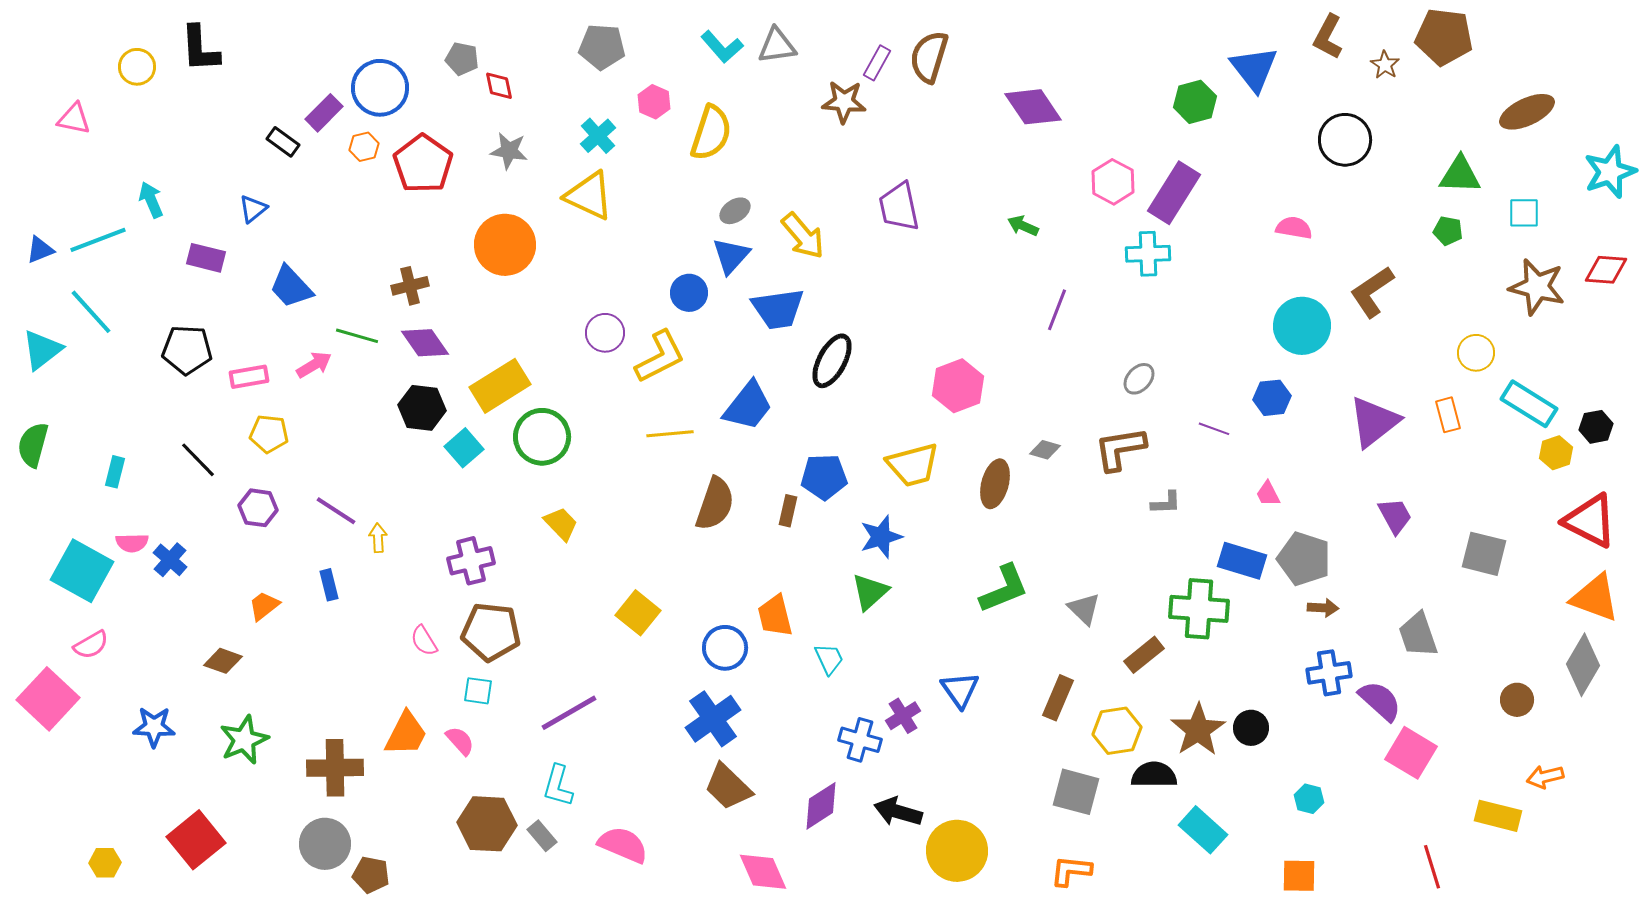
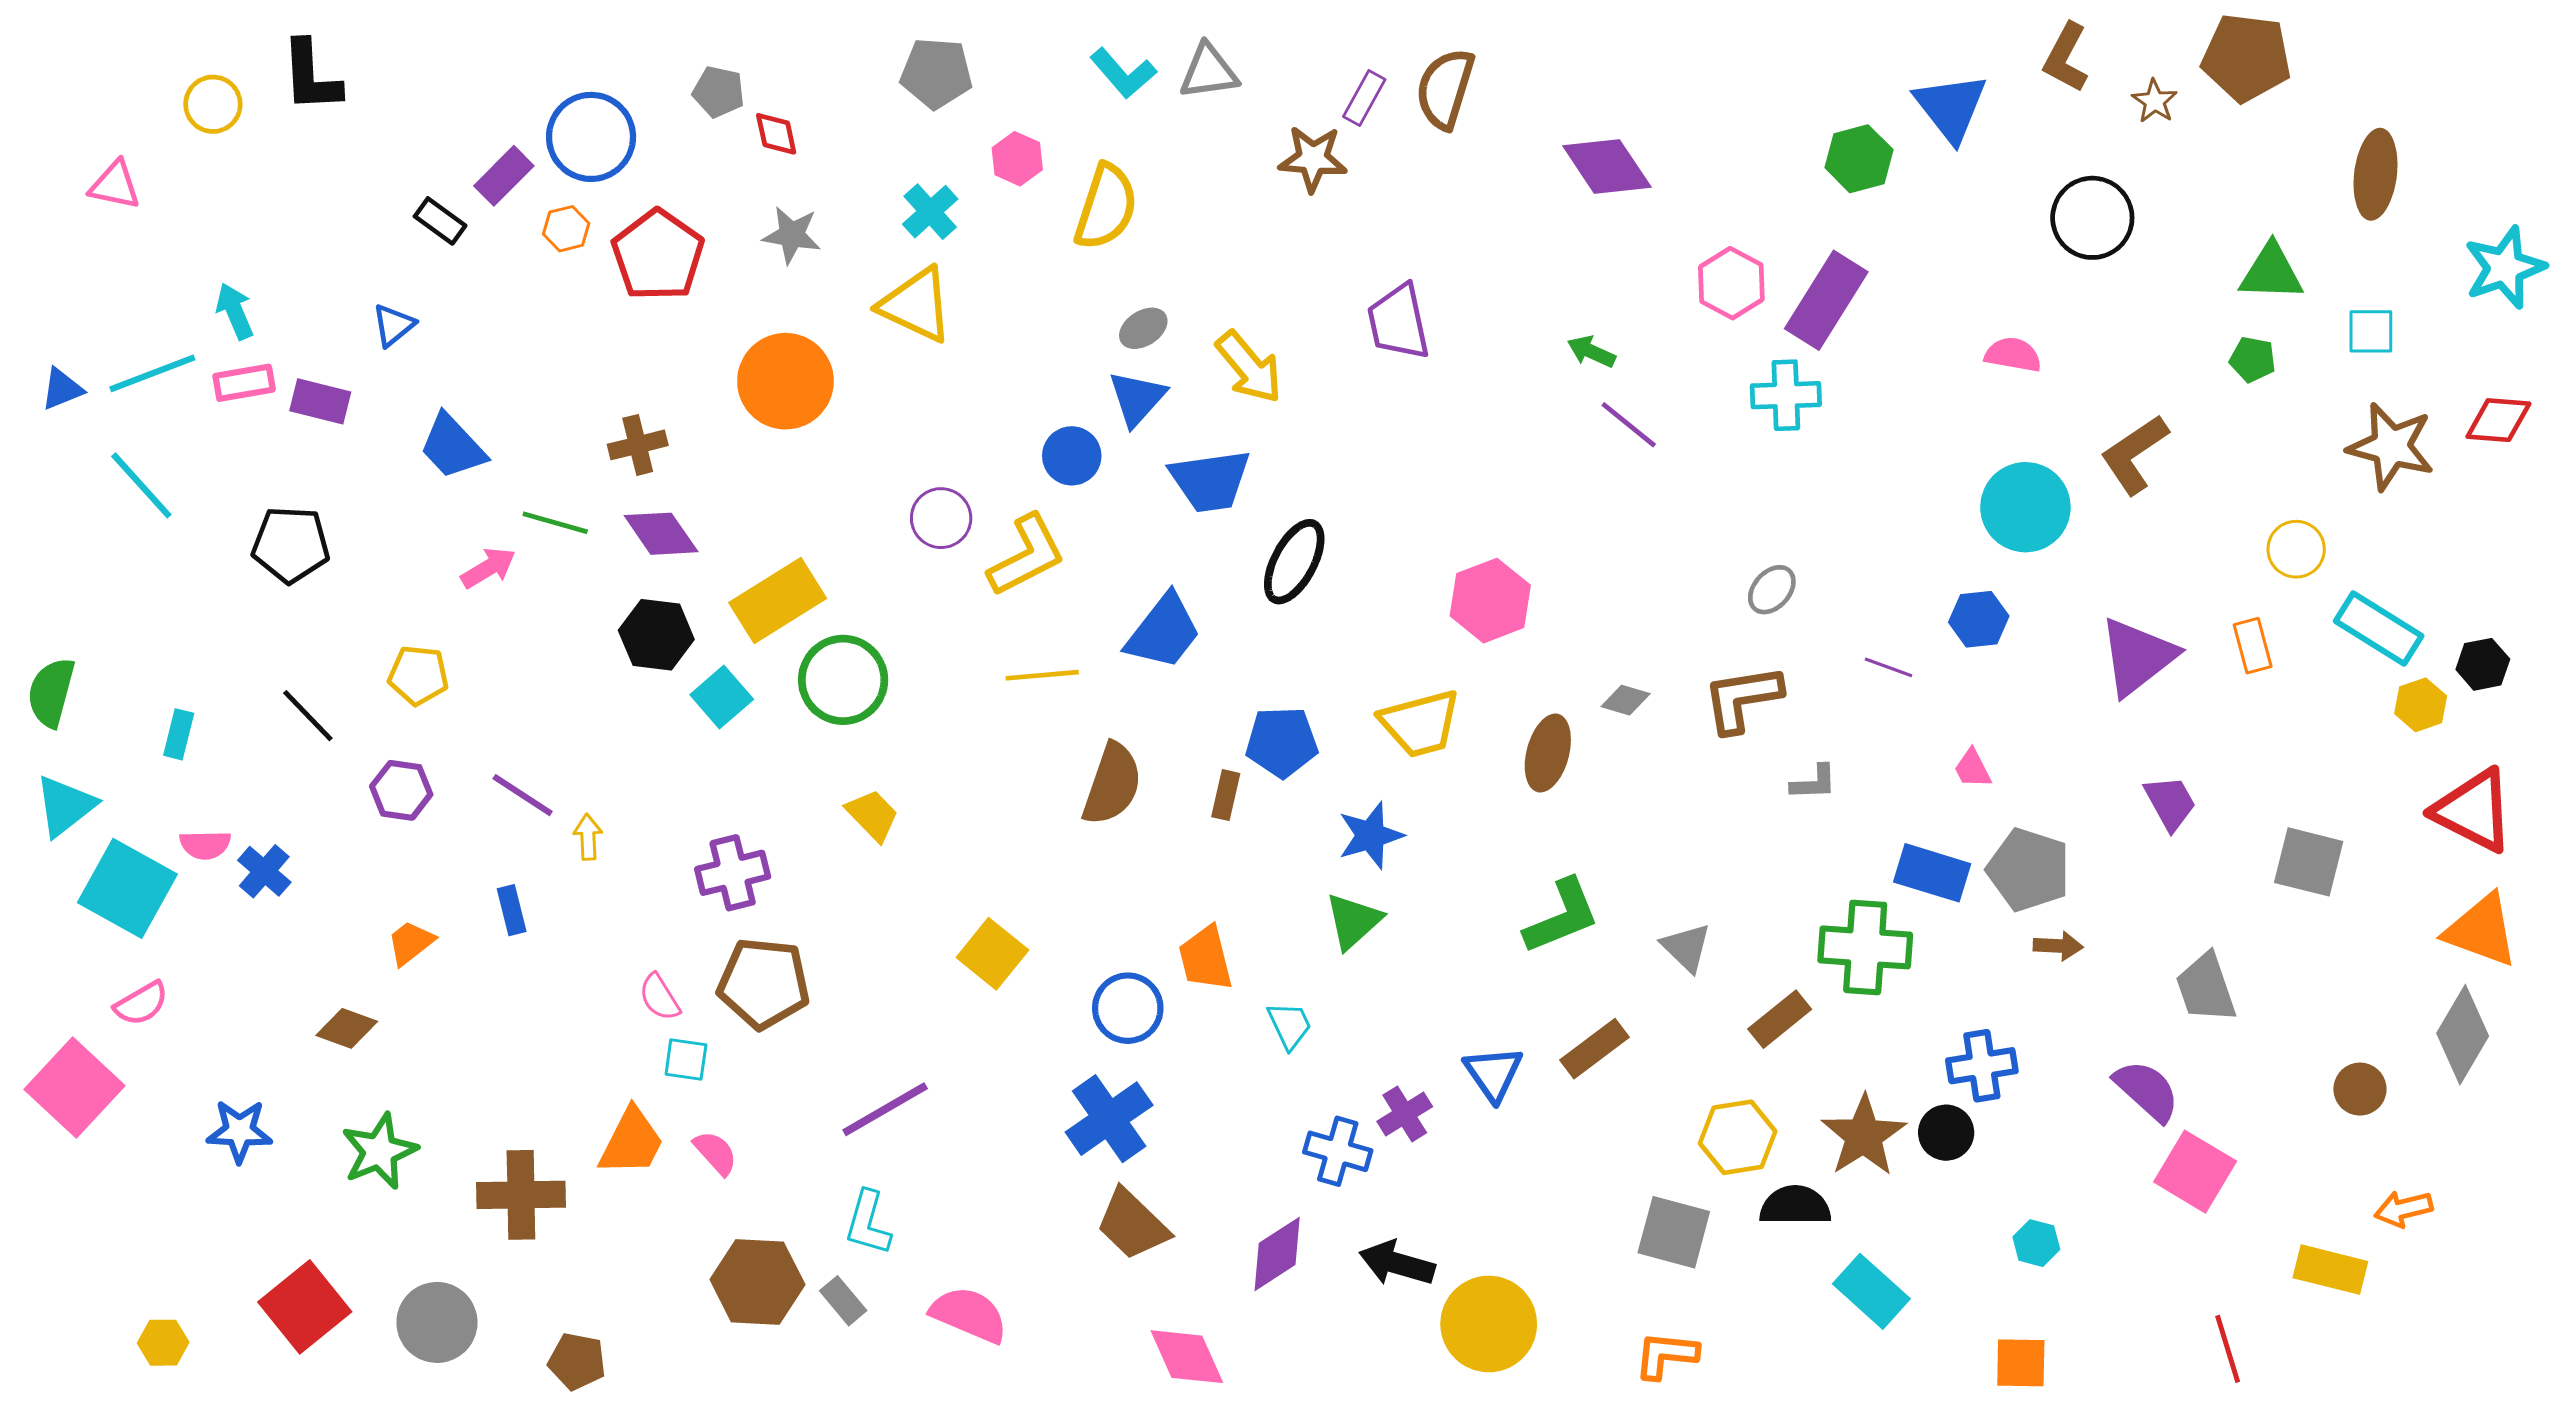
brown ellipse: (1527, 112) -> (2376, 174), turned -58
purple line: (1057, 310) -> (1629, 425), moved, turned -72
cyan triangle: (42, 350) -> (65, 806), moved
pink rectangle: (249, 377) -> (244, 383), moved
blue cross: (1329, 673) -> (1982, 1066), moved
cyan square: (478, 691) -> (686, 1060), moved
brown rectangle: (1058, 698) -> (1594, 1049), moved, turned 30
gray circle: (325, 844) -> (437, 1322), moved

